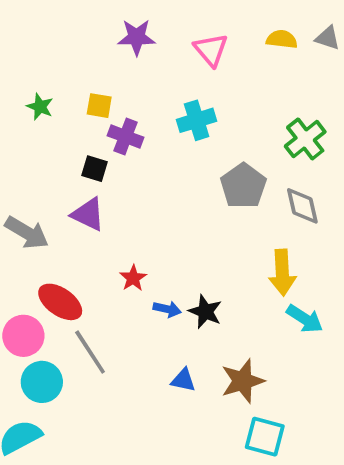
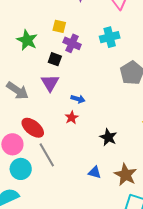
green star: (40, 107) -> (27, 40), moved, size x1.5
purple triangle: (88, 214) -> (50, 83), turned 30
blue arrow: (167, 309) -> (78, 99), moved
brown star: (243, 381) -> (126, 175), turned -30

